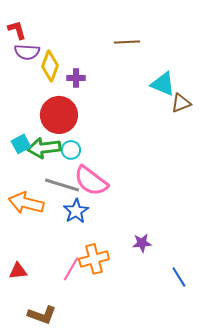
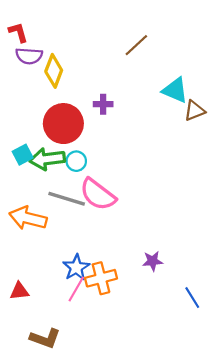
brown line: (127, 42) -> (136, 45), turned -40
purple cross: (76, 78) -> (103, 104), moved
blue star: (76, 211) -> (76, 267), moved

